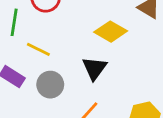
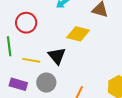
black triangle: (94, 68) -> (57, 56), moved

